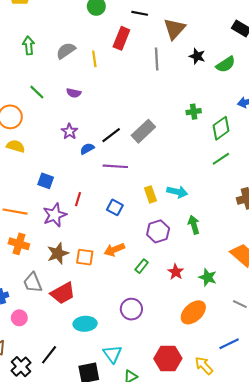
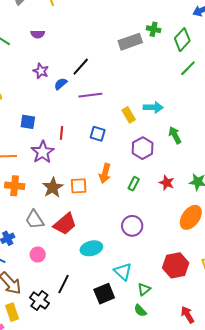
green cross: (194, 112) -> (154, 29), turned 32
gray rectangle: (143, 131) -> (130, 42), moved, turned 35
orange arrow: (114, 250) -> (105, 173), turned -42
pink circle: (19, 318) -> (38, 255), moved

